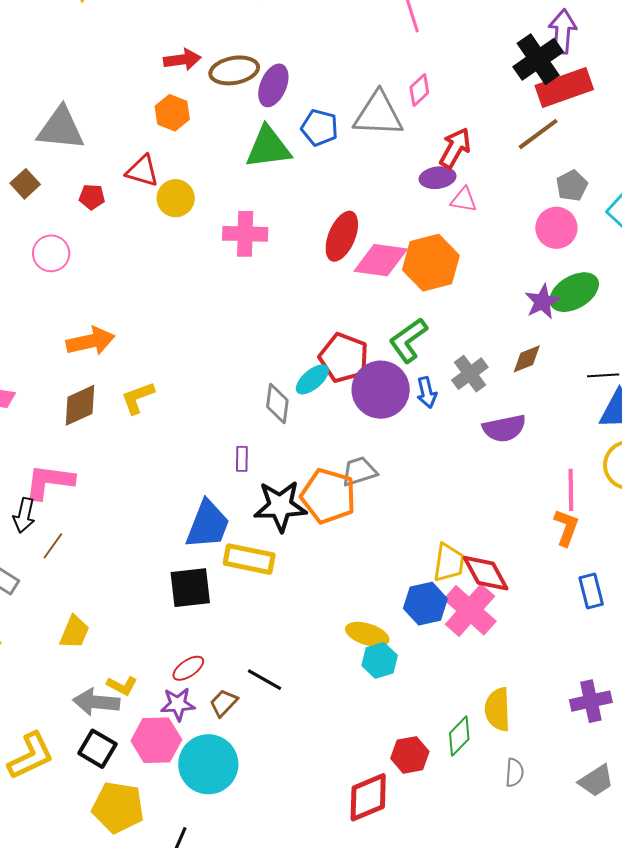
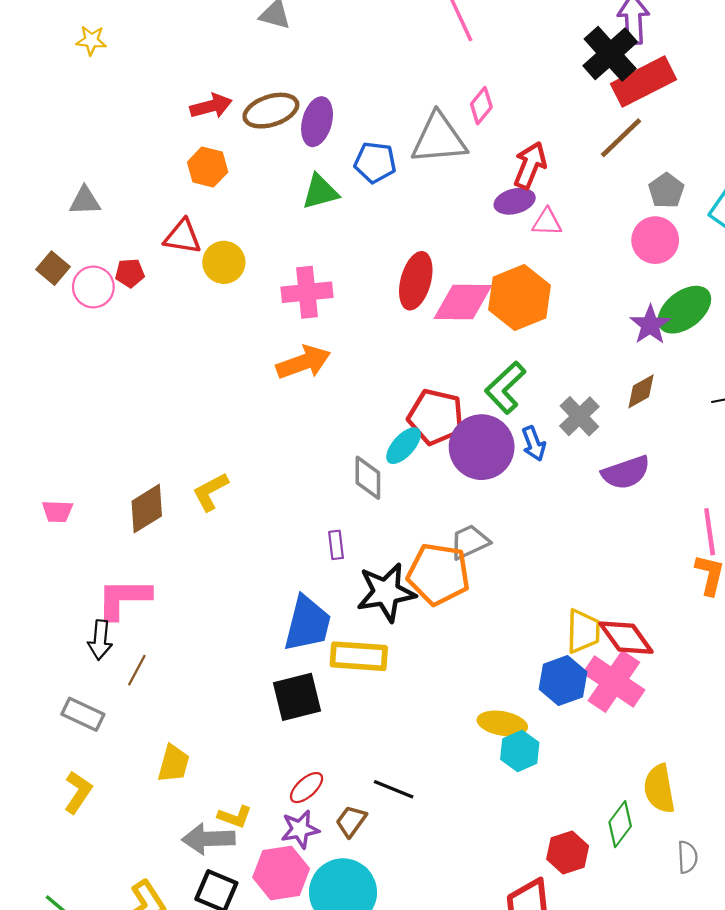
gray triangle: (61, 128) -> (85, 201), size x0.6
green triangle: (268, 147) -> (320, 192), size x0.7
pink circle: (51, 253) -> (93, 287), moved
orange arrow: (91, 341) -> (303, 362), moved

